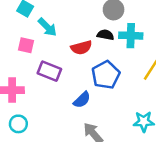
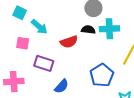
blue pentagon: (106, 75) -> (102, 75), moved
blue semicircle: (82, 100) -> (62, 86), moved

